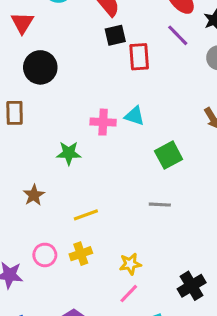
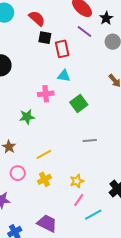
black square: (115, 35) -> (45, 38), turned 32
cyan triangle: (135, 116) -> (64, 76), moved
green square: (169, 155) -> (79, 103), moved
pink circle: (45, 255) -> (18, 173), moved

